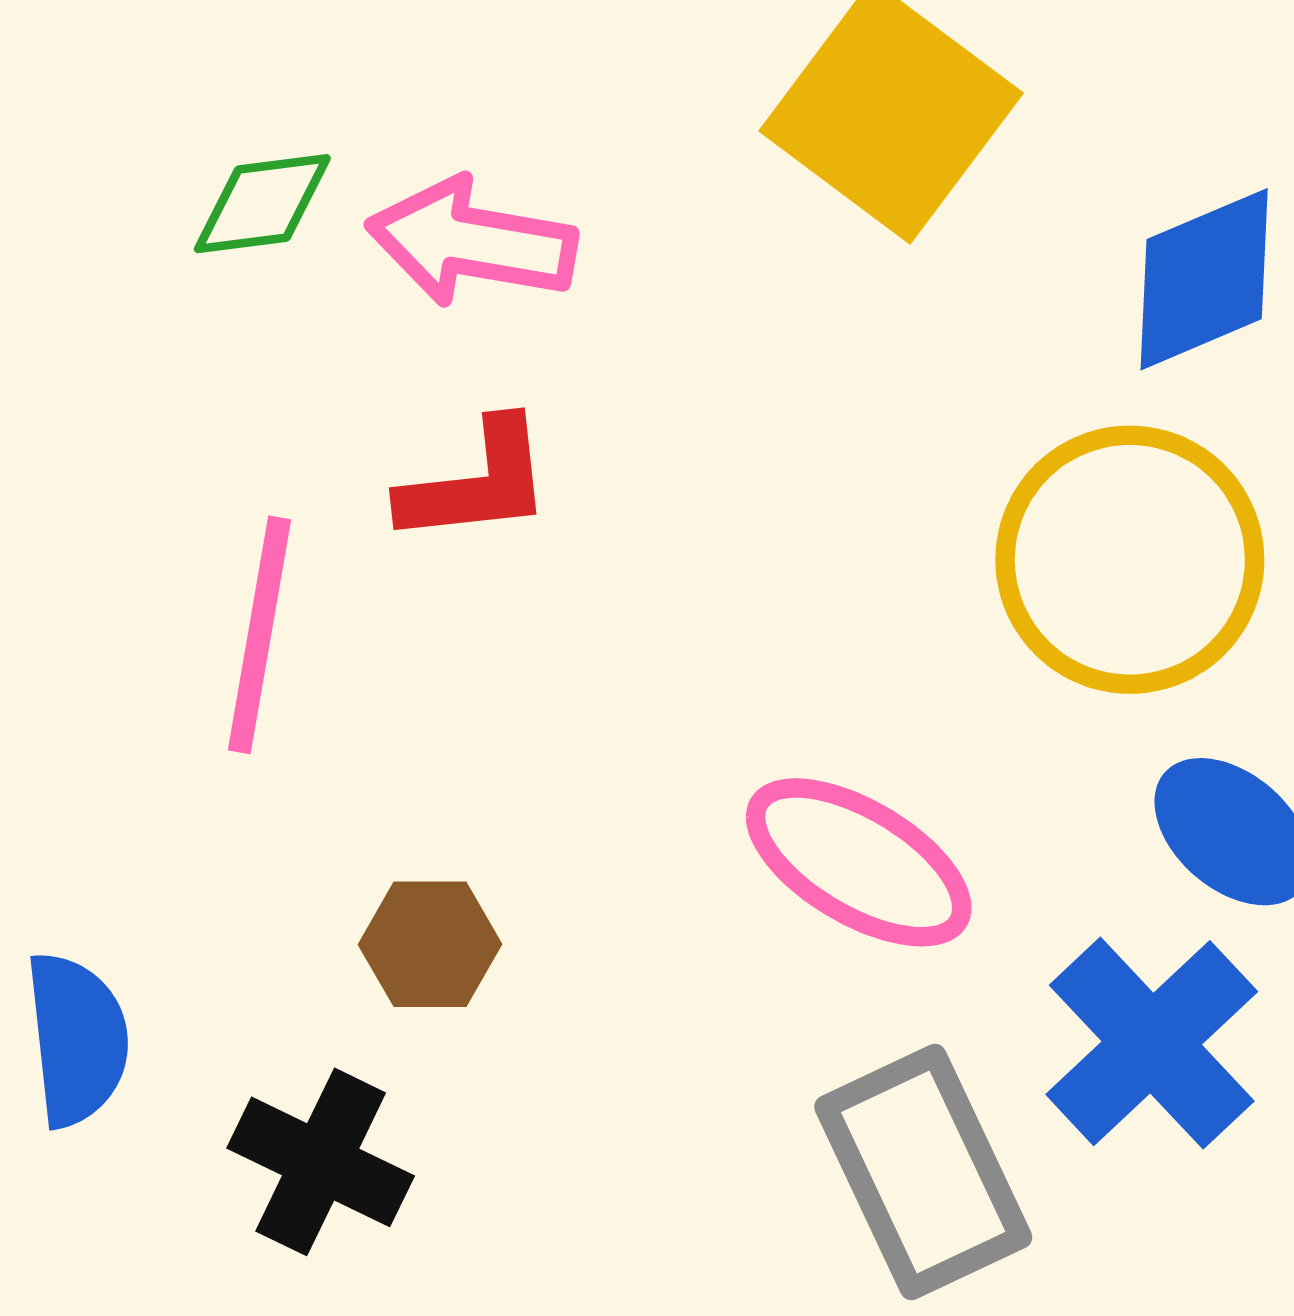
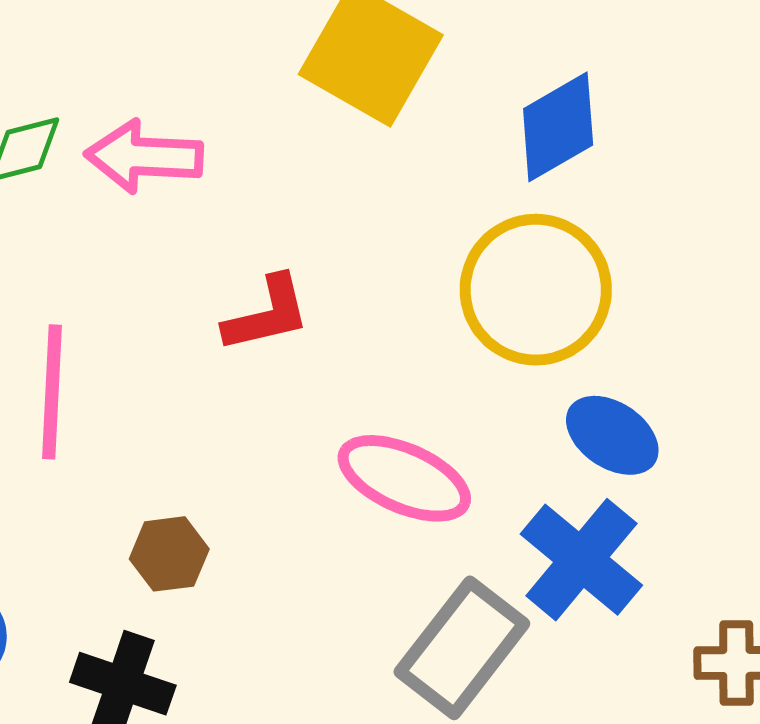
red L-shape: (476, 483) -> (267, 314), moved
gray rectangle: (923, 1172) -> (462, 648), turned 70

